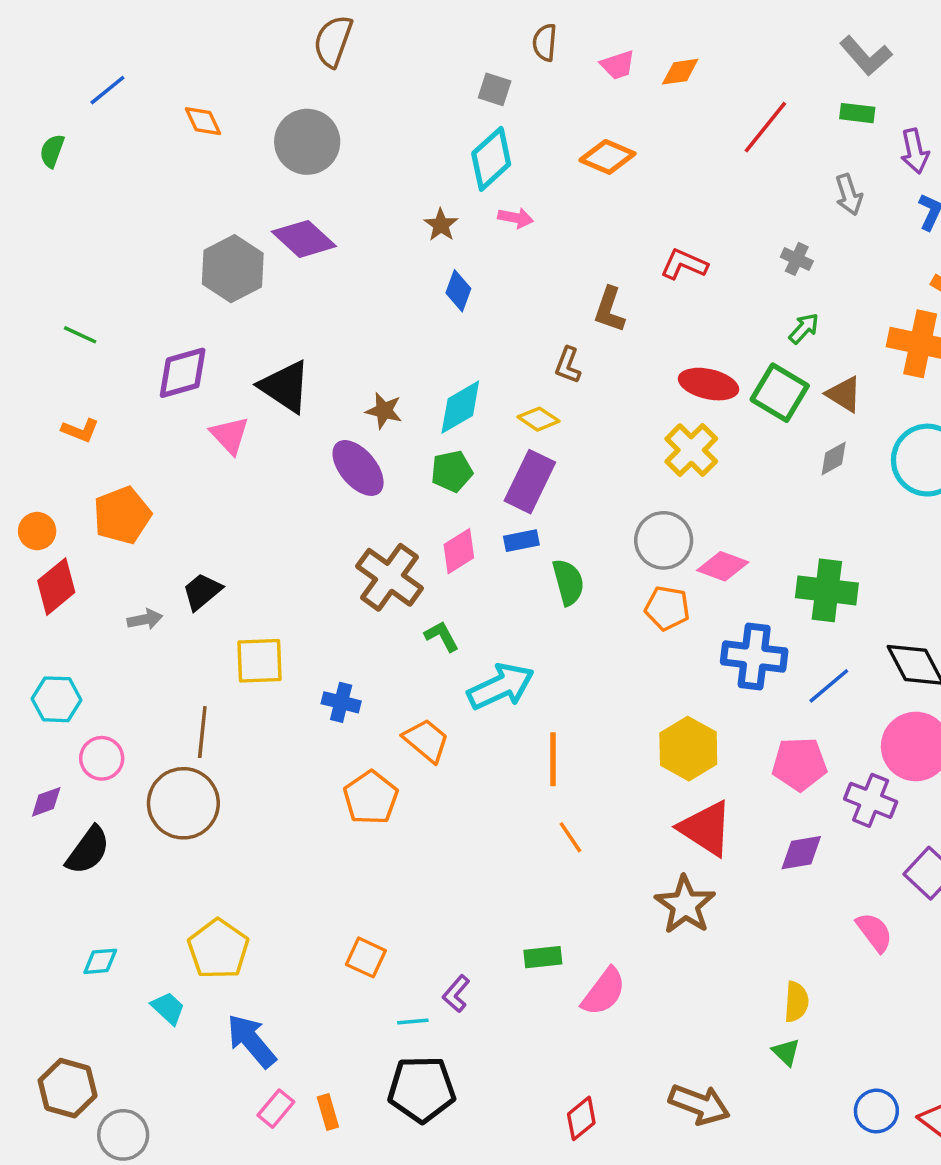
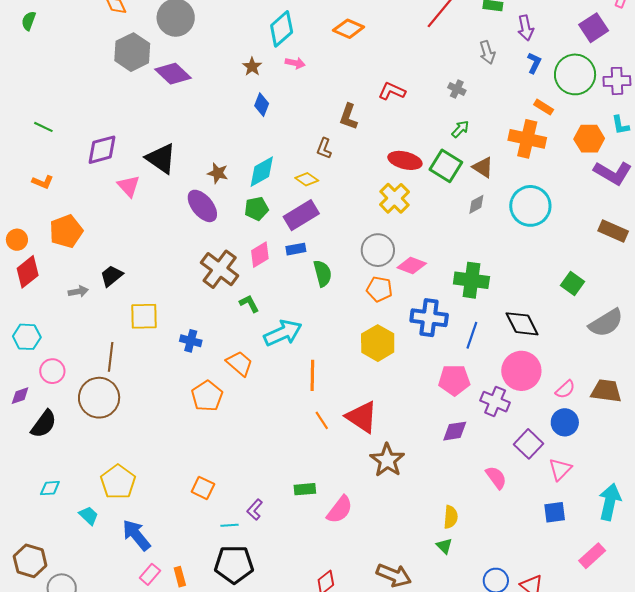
gray hexagon: (233, 269) -> (132, 52), moved
purple rectangle: (530, 482) -> (301, 215), turned 32
blue line: (829, 686) -> (472, 335), turned -32
yellow hexagon: (688, 749) -> (378, 343), moved
red triangle: (706, 828) -> (362, 417), moved

